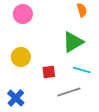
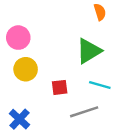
pink circle: (23, 14) -> (18, 38), moved

